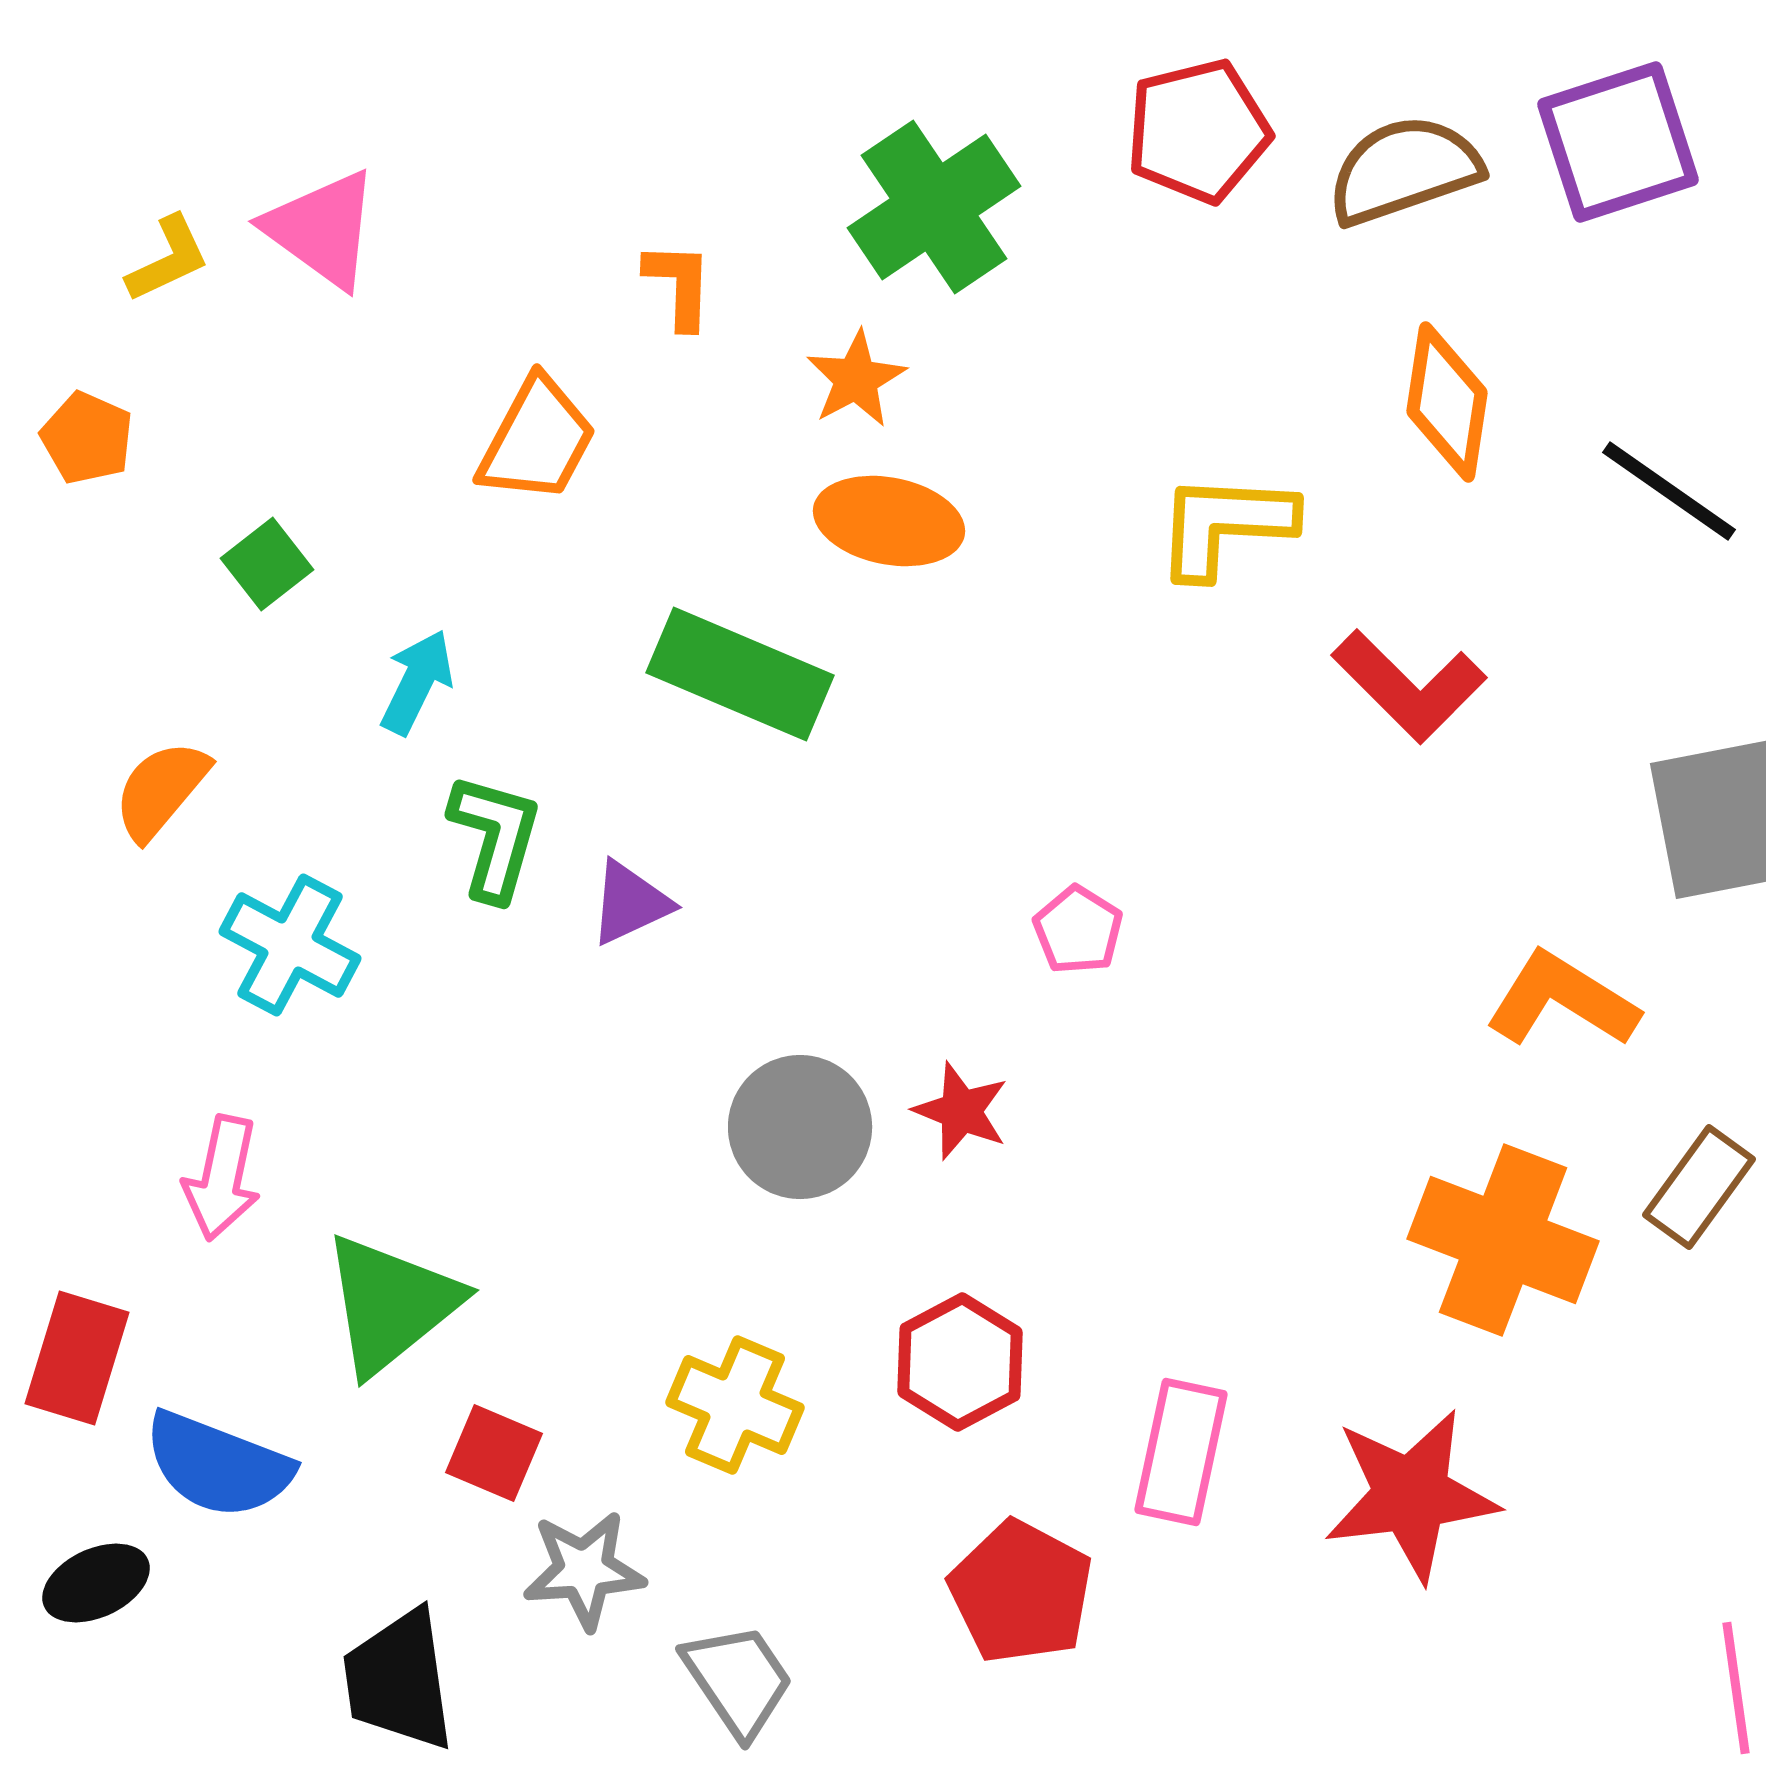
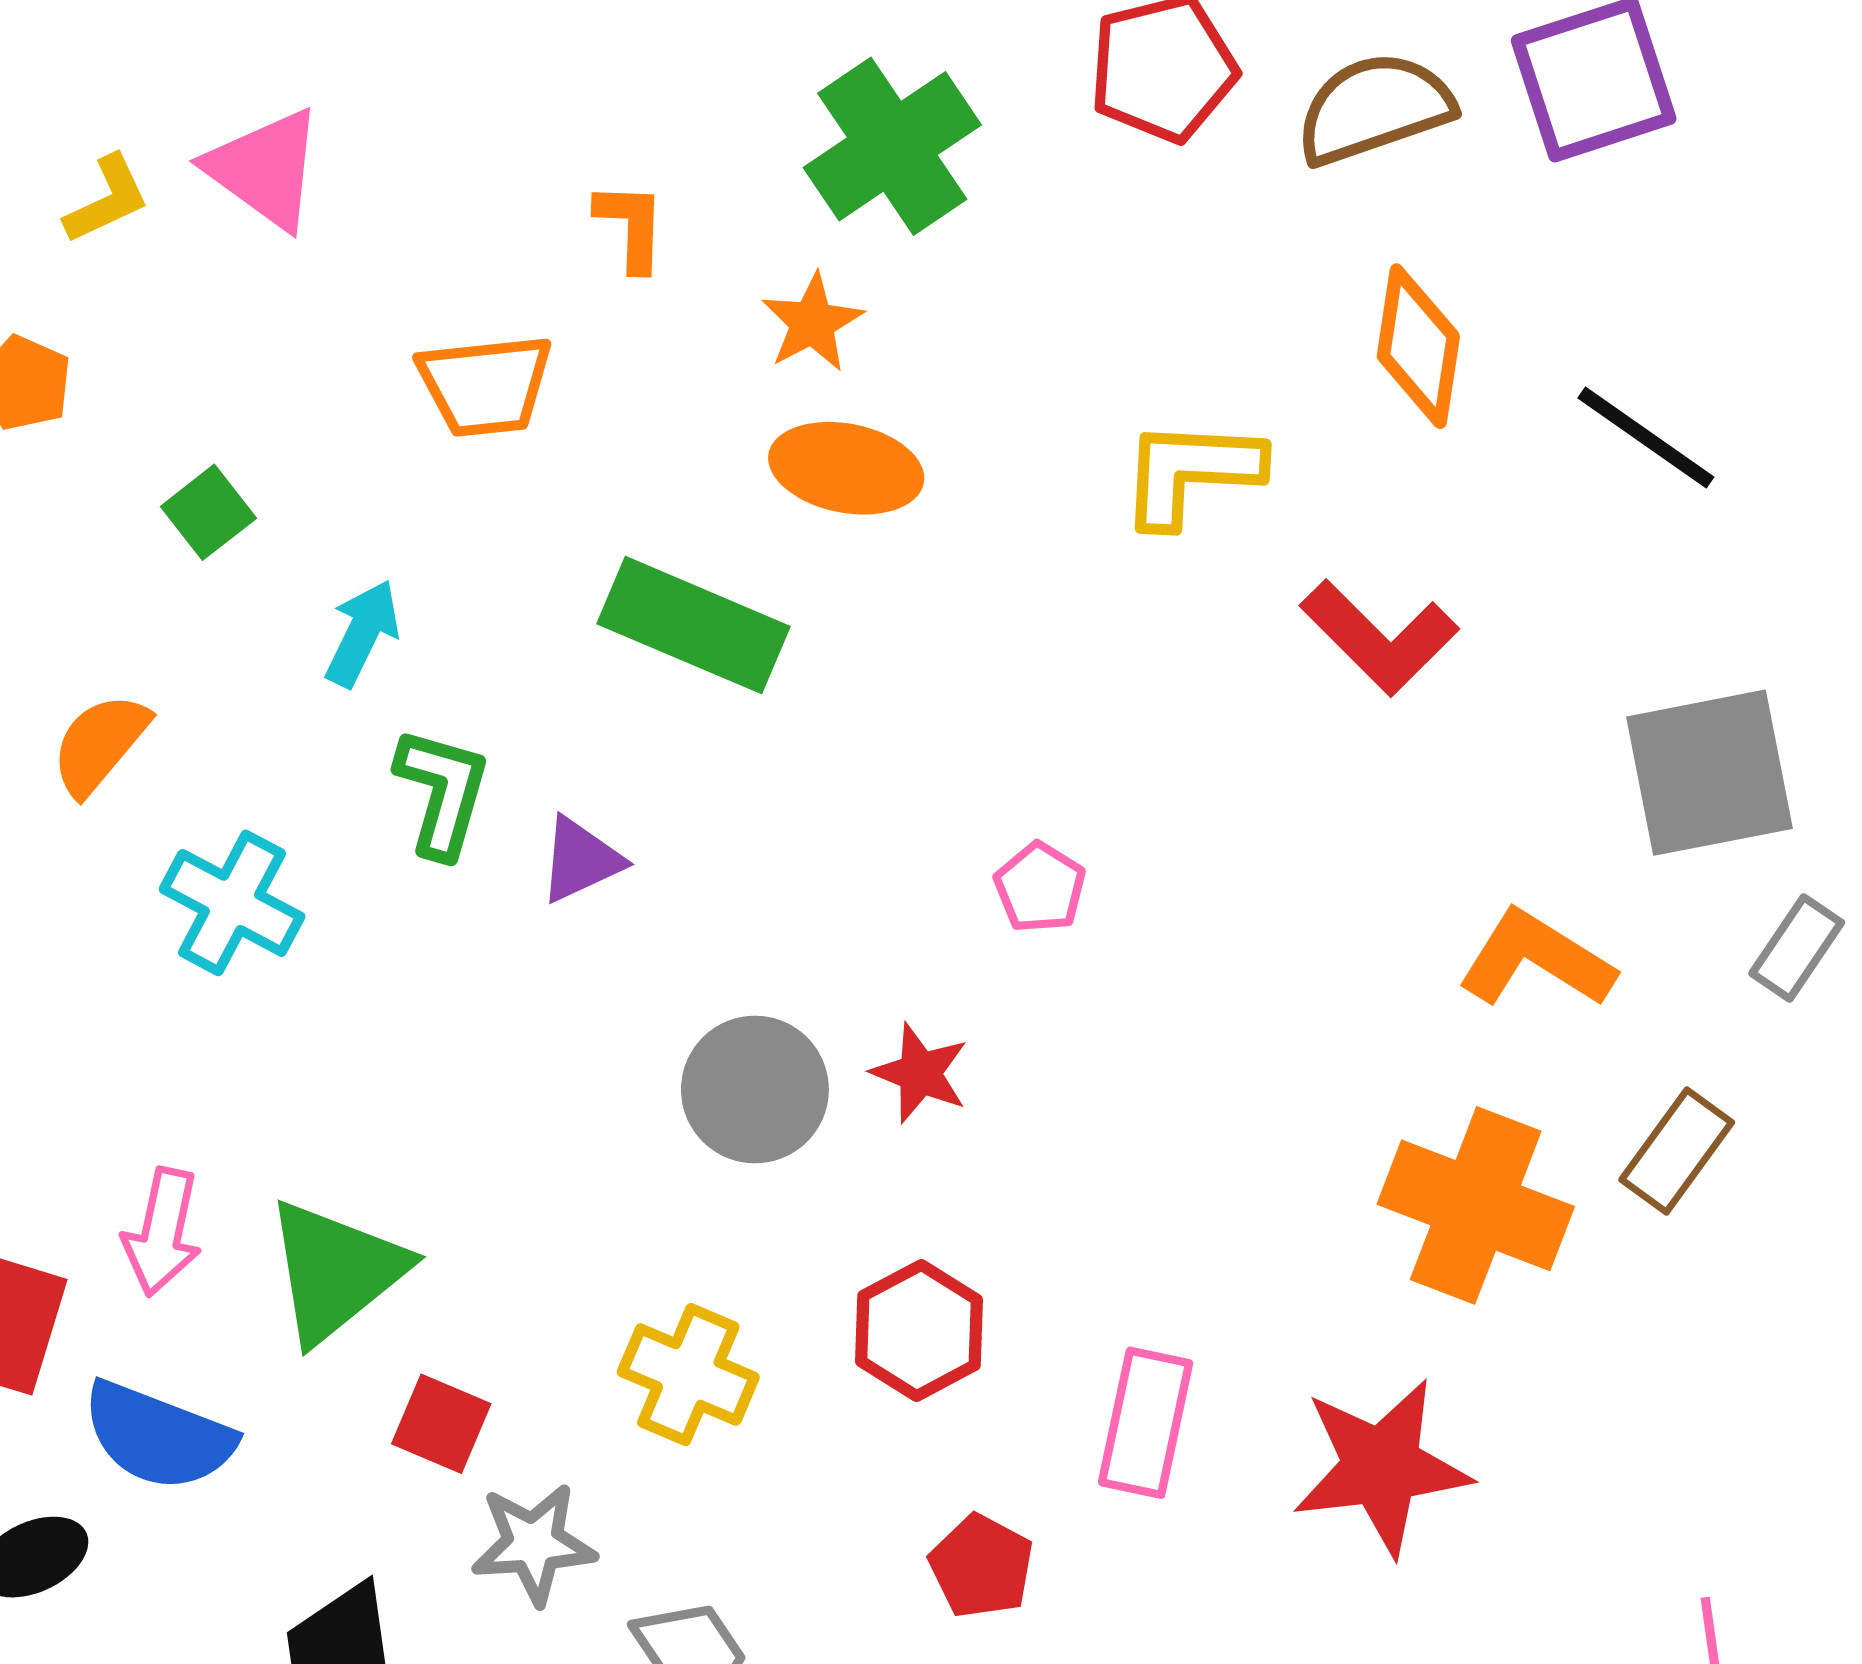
orange trapezoid: (537, 440) -> (485, 385), turned 56
pink arrow: (222, 1178) -> (162, 1232), moved
red pentagon: (1021, 1592) -> (982, 1566), size x0.7

